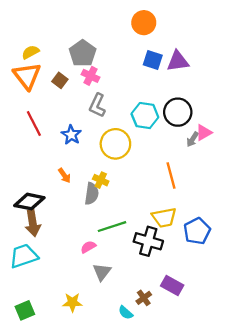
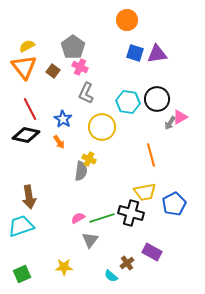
orange arrow: (64, 176) -> (59, 142), moved
black diamond: (29, 202) -> (26, 135), moved
green line: (112, 227) -> (102, 218), moved

